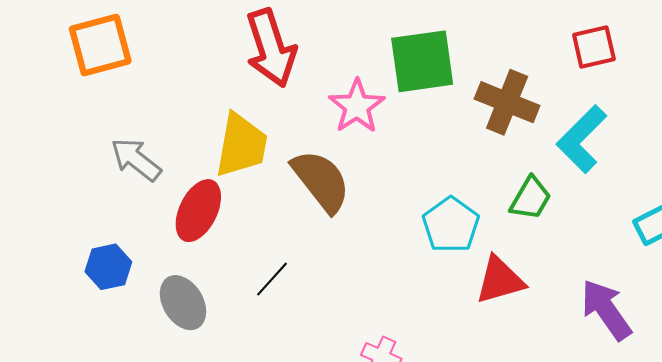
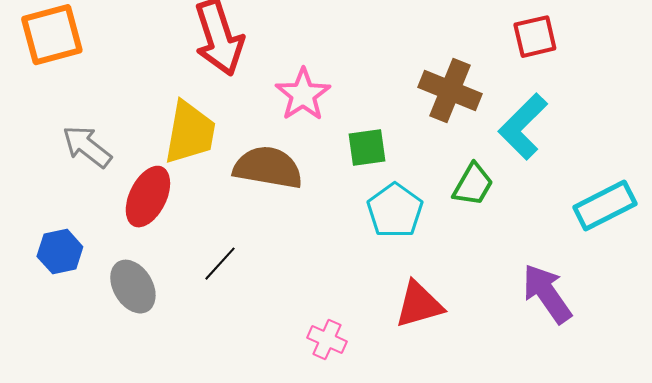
green square: (422, 61) -> (367, 148), moved, size x0.6
brown semicircle: (321, 181) -> (268, 168), turned -42
red triangle: (500, 280) -> (419, 305), moved

